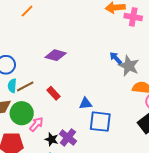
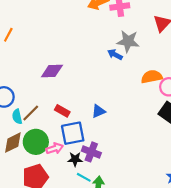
gray star: (129, 66) -> (128, 41), moved
blue square: (100, 122) -> (73, 133), moved
pink arrow: (36, 124) -> (55, 148), turned 49

